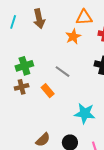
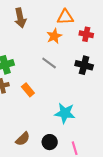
gray line: (62, 72) -> (49, 63), moved

